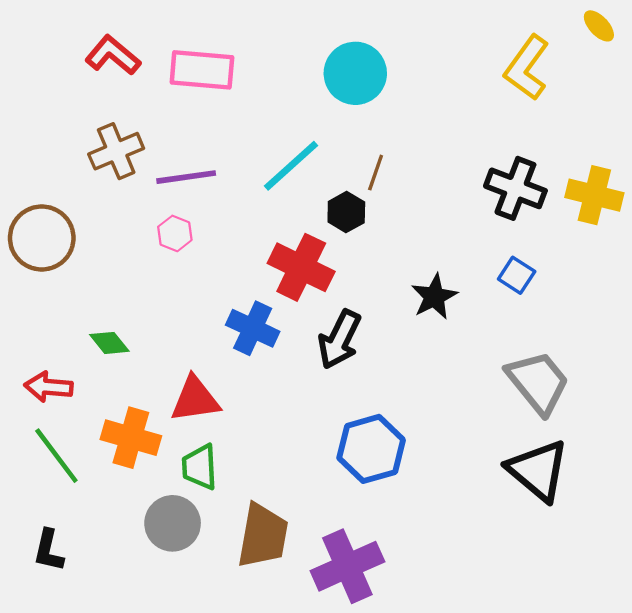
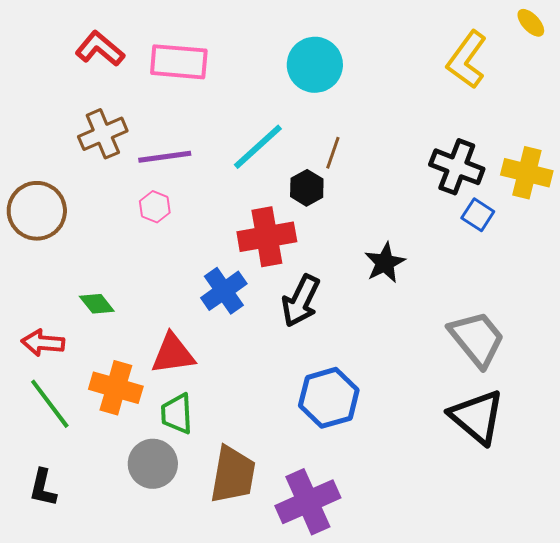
red cross: (301, 267) -> (267, 237), turned -36
blue square: (517, 275) -> (478, 215), moved
blue cross: (253, 328) -> (224, 291), turned 30

